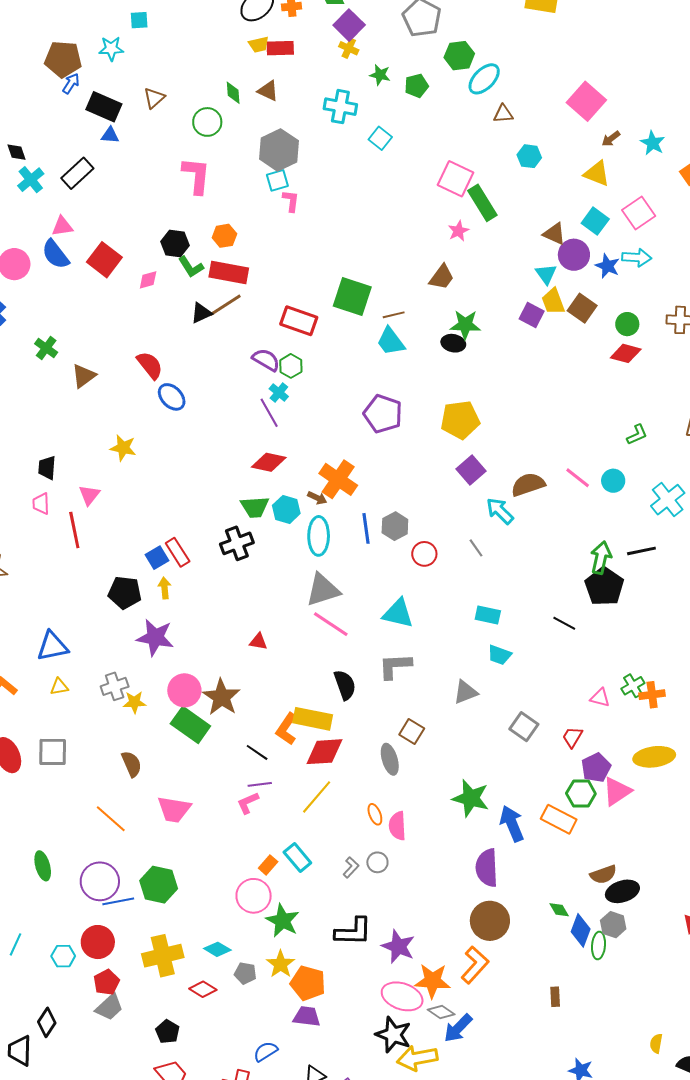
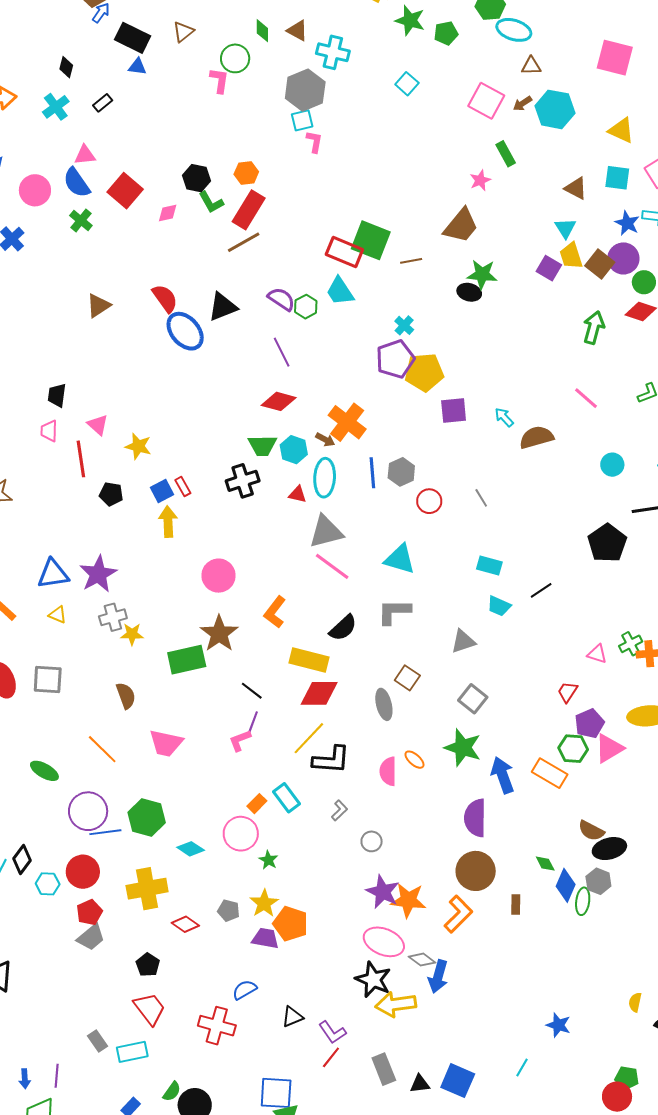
green star: (380, 75) -> (410, 20), size x1.4
cyan ellipse: (484, 79) -> (514, 30), turned 60
pink square: (586, 101) -> (615, 58), turned -30
cyan cross: (340, 107) -> (333, 52), moved
brown arrow: (611, 139) -> (522, 104), moved
black diamond: (16, 152) -> (66, 67), moved, turned 30
cyan hexagon: (529, 156) -> (555, 109), size x1.6
black rectangle: (77, 173) -> (103, 103), size x0.6
pink L-shape: (196, 176) -> (219, 80), moved, size x0.7
pink square: (455, 179) -> (486, 101), moved
green rectangle: (482, 203) -> (506, 154), size x0.7
cyan square: (595, 221) -> (617, 178), turned -32
purple circle: (574, 255) -> (623, 258), moved
red rectangle: (229, 273) -> (249, 210), turned -72
brown trapezoid: (442, 277) -> (461, 226), size x1.4
black triangle: (201, 313) -> (223, 307), moved, size x1.4
red rectangle: (299, 321) -> (344, 252), moved
cyan trapezoid: (391, 341) -> (340, 291), moved
green cross: (46, 348) -> (81, 220), moved
cyan cross: (279, 393) -> (404, 325), moved
blue ellipse: (172, 397) -> (185, 331), size x1.4
purple pentagon: (383, 414) -> (395, 359), turned 30
yellow pentagon: (460, 420) -> (424, 372), moved
yellow star: (123, 448) -> (138, 446), moved
purple square: (471, 470) -> (454, 410), moved, turned 32
pink line: (578, 478) -> (586, 398), moved
cyan circle: (613, 481) -> (612, 465), moved
pink triangle: (89, 495) -> (98, 425), turned -30
cyan arrow: (500, 511) -> (504, 417), moved, size x0.7
red rectangle: (178, 552) -> (183, 487), size x0.7
green arrow: (601, 558) -> (594, 327), moved
yellow arrow: (165, 588) -> (168, 522), size x1.4
black pentagon: (125, 593) -> (111, 494), moved, size x0.7
black line: (564, 623) -> (541, 590), moved, turned -65
purple star: (155, 637) -> (98, 574), moved, turned 30
red triangle: (258, 642) -> (298, 494), moved
black semicircle: (345, 685) -> (343, 628), turned 64
yellow triangle: (59, 687) -> (58, 615), turned 30
pink circle: (184, 690) -> (219, 576), moved
green rectangle: (190, 725) -> (187, 660), turned -51
gray square: (524, 727) -> (473, 699), moved
orange L-shape: (287, 729) -> (275, 612), moved
purple line: (260, 784) -> (253, 723), turned -65
orange ellipse: (375, 814) -> (414, 760), moved, turned -30
gray circle: (377, 862) -> (372, 841), moved
green ellipse: (43, 866) -> (44, 771), moved, turned -48
brown semicircle: (603, 874) -> (591, 831), turned 44
green star: (283, 921) -> (268, 860), size x0.6
black L-shape: (353, 932) -> (331, 760), moved
cyan diamond: (217, 949) -> (191, 849), moved
orange star: (432, 981) -> (408, 900), moved
brown rectangle: (555, 997) -> (516, 905), moved
purple trapezoid: (307, 1016) -> (265, 938), moved
black diamond: (47, 1022) -> (22, 859), moved
blue arrow: (458, 1028) -> (438, 977), turned -32

